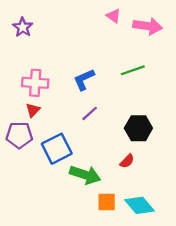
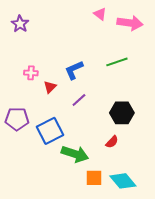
pink cross: (35, 83) -> (31, 73), size x0.6
red triangle: (33, 110) -> (50, 87), moved

